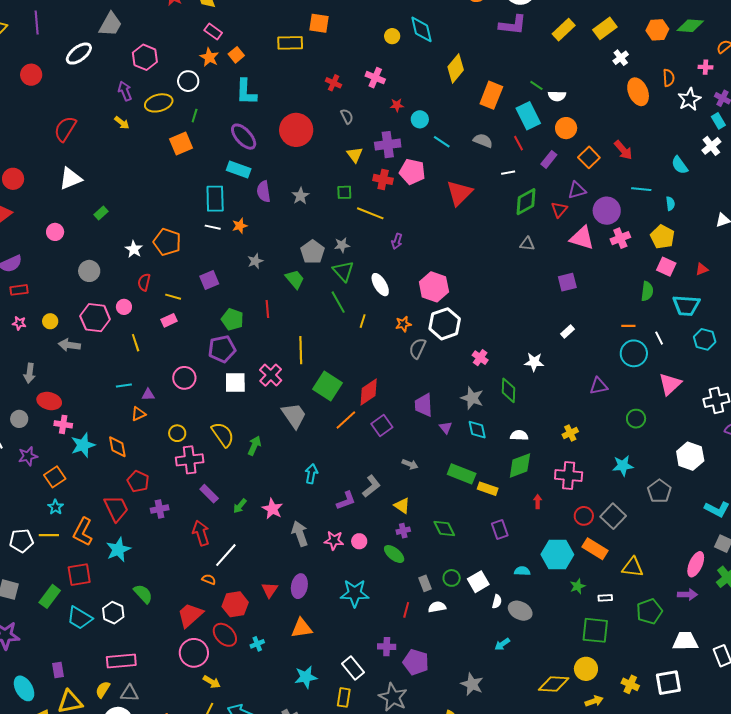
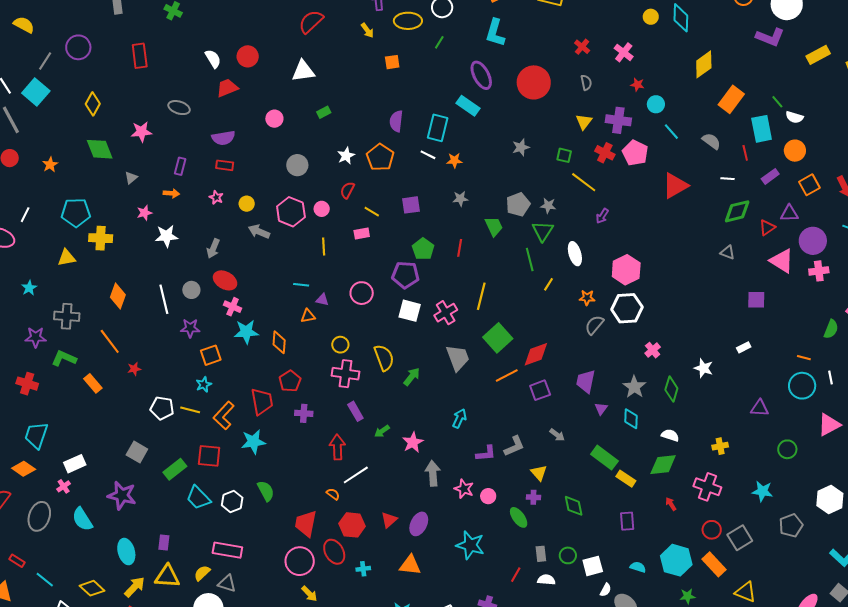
orange square: (181, 143) -> (392, 62), moved, size x0.7
purple semicircle: (264, 191) -> (396, 121), moved
red arrow: (538, 502) -> (671, 504), turned -48
red trapezoid: (190, 615) -> (306, 524), turned -52

